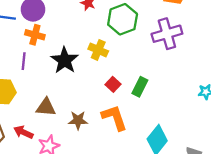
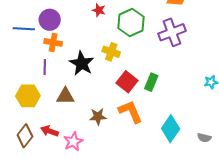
red square: (113, 84) -> (127, 82), size x1.5
brown triangle: (46, 107) -> (65, 96), moved

